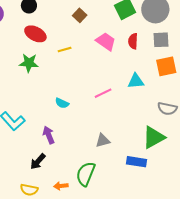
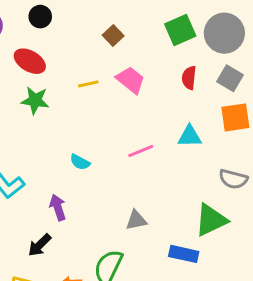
red ellipse: (35, 34) -> (30, 61), moved
gray square: (161, 40) -> (230, 78), turned 30
pink trapezoid: (106, 41) -> (131, 80), moved

